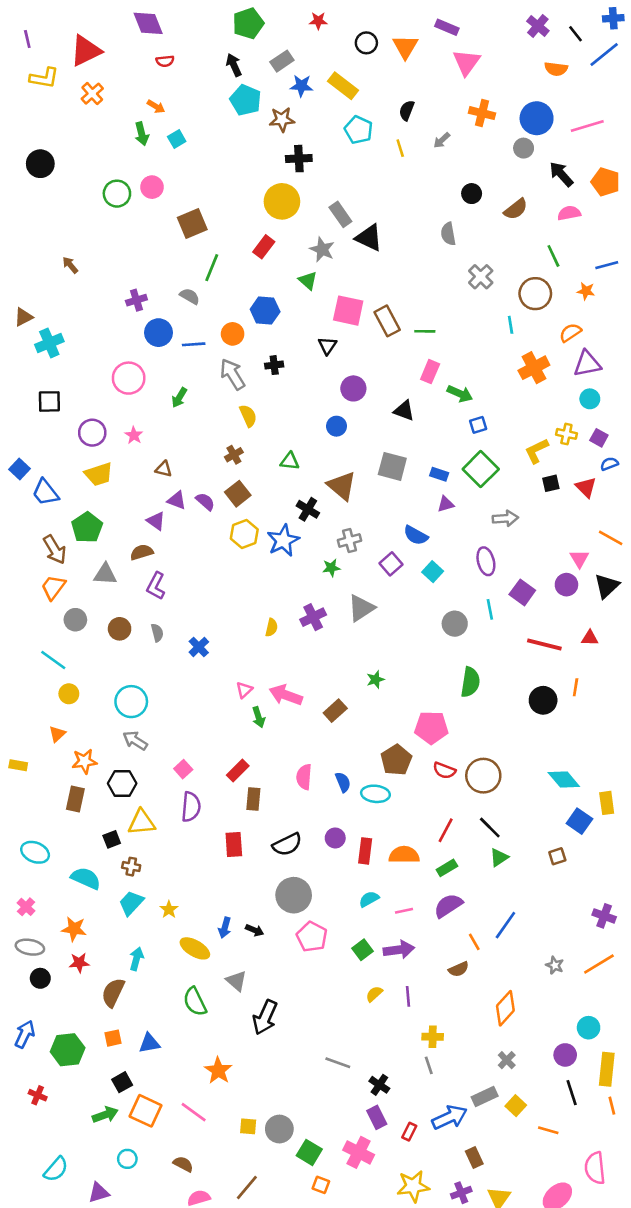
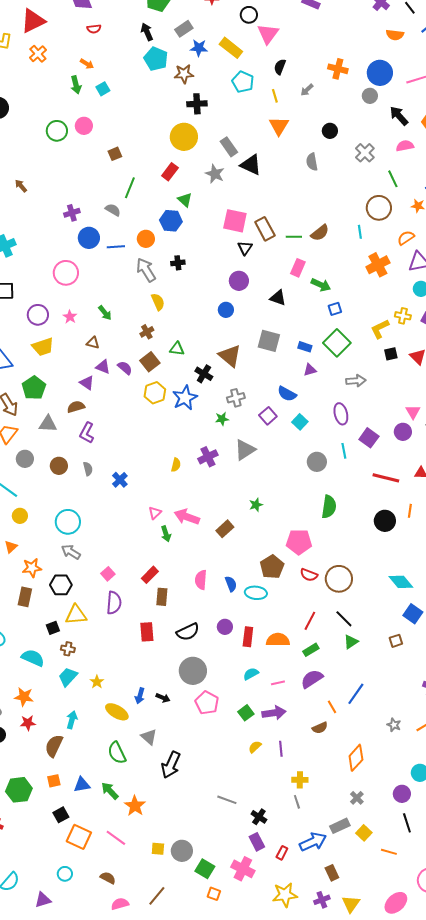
orange triangle: (405, 47) -> (279, 126), moved
pink triangle: (466, 62) -> (268, 34), moved
brown semicircle: (516, 209) -> (320, 233), moved
brown square: (192, 223) -> (115, 154), size x0.6
gray cross: (481, 277) -> (365, 153), moved
green triangle: (308, 281) -> (185, 200), moved
black triangle: (327, 346) -> (245, 248), moved
green arrow: (179, 398) -> (105, 313), moved, turned -70
green triangle: (290, 461) -> (177, 349), moved
green arrow: (105, 1115) -> (110, 791), moved, turned -114

